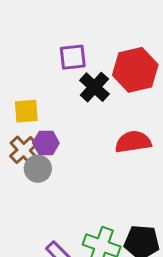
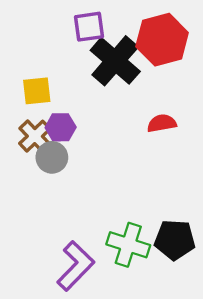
black cross: (94, 87) -> (115, 61), size x1.4
red semicircle: (133, 142) -> (162, 123), size x0.7

